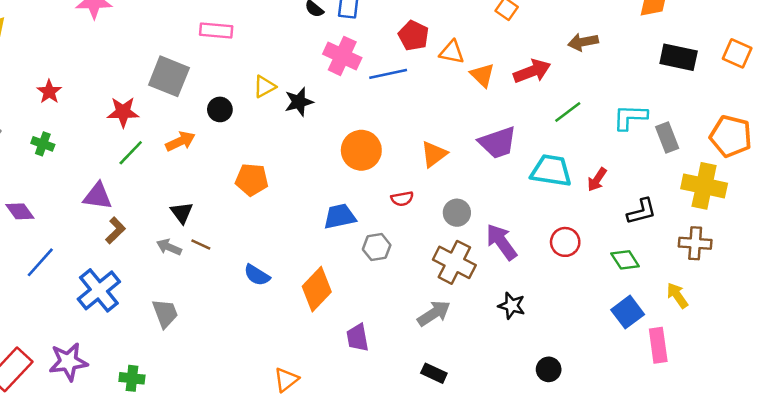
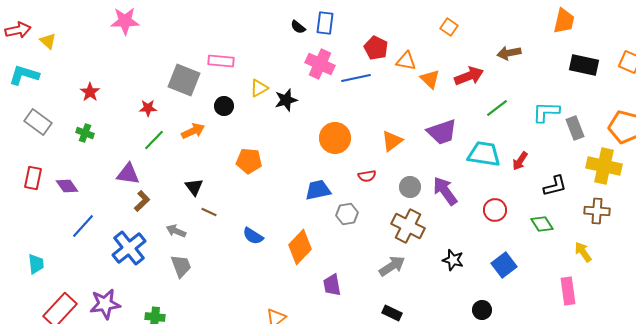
pink rectangle: (216, 30) -> (221, 61), moved
red star: (123, 112) -> (148, 108), size x0.7
purple arrow: (501, 242) -> (445, 191), moved
gray arrow: (169, 247) -> (176, 231), moved
blue square: (628, 312) -> (504, 265), moved

